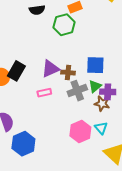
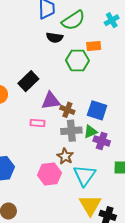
black rectangle: (16, 71) -> (28, 81), moved
brown star: (102, 104) -> (65, 156), moved
cyan triangle: (101, 128) -> (84, 175), size x1.6
pink hexagon: (80, 131) -> (50, 174), moved

